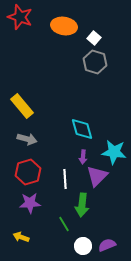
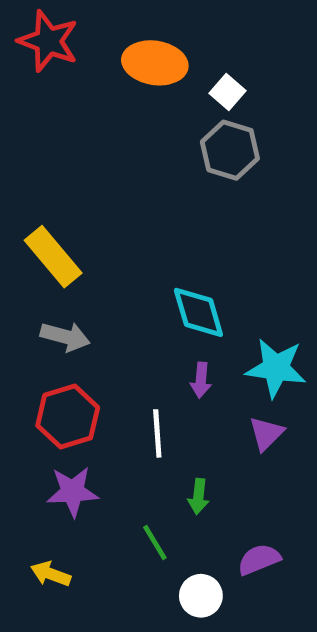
purple triangle: (97, 176) -> (266, 433), moved, size x0.7
green arrow: (82, 205) -> (198, 496), size x0.6
purple semicircle: (107, 245) -> (259, 559), moved

